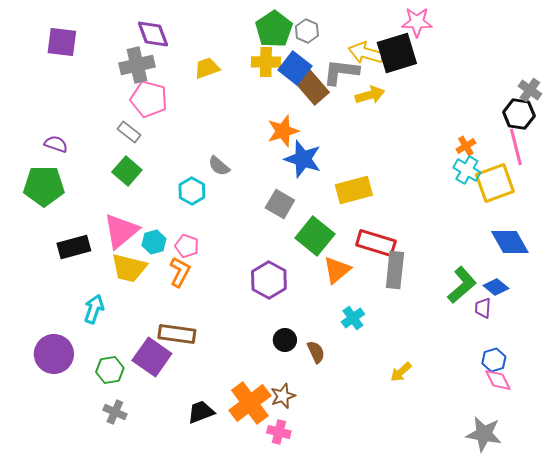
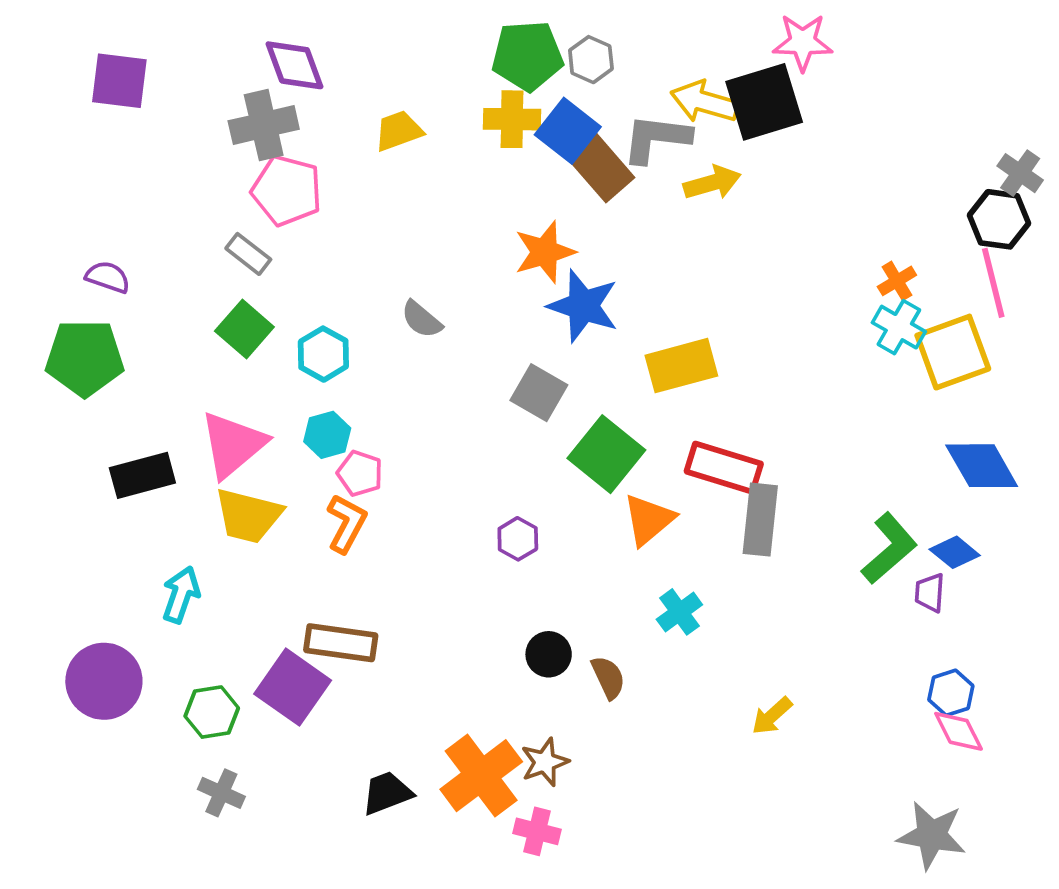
green pentagon: (274, 29) -> (527, 56), turned 30
cyan hexagon: (192, 191) -> (323, 354), moved
cyan hexagon: (154, 242) -> (327, 435), moved
purple hexagon: (269, 280) -> (518, 539), size x0.6

